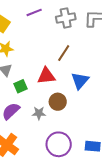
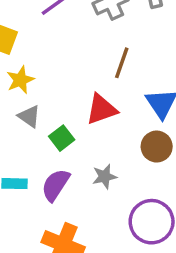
brown circle: (58, 102) -> (157, 147), moved

